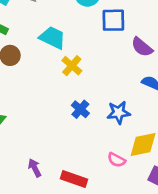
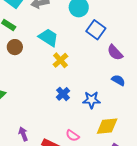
blue square: (113, 20) -> (96, 30), turned 30
pink semicircle: (116, 160) -> (72, 136), moved

